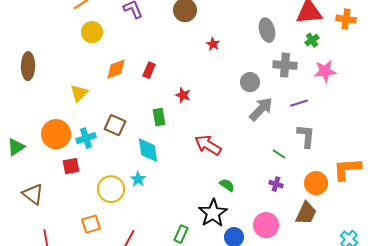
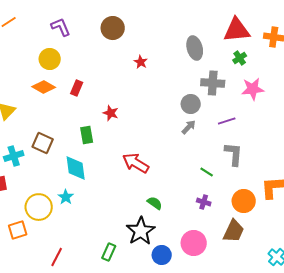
yellow circle: (92, 32) -> (50, 59), moved
orange diamond: (116, 69) -> (44, 87), turned 50
gray circle: (250, 82) -> (191, 104), moved
gray arrow: (261, 109) -> (189, 127), size x0.6
orange square: (91, 224) -> (18, 230), moved

